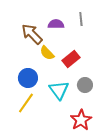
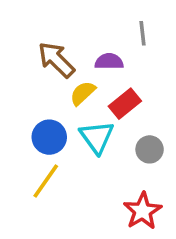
purple semicircle: (56, 24) -> (109, 61), moved
yellow semicircle: (47, 53) -> (83, 93), turned 91
cyan triangle: (59, 90) -> (97, 137), moved

